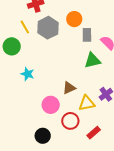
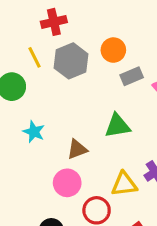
gray rectangle: (87, 35) -> (132, 76), turned 64
green triangle: (92, 60) -> (117, 126), moved
brown triangle: (69, 88) -> (77, 149), moved

